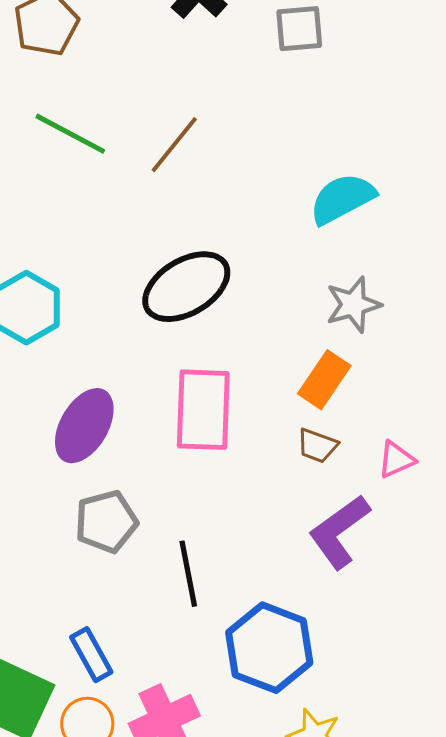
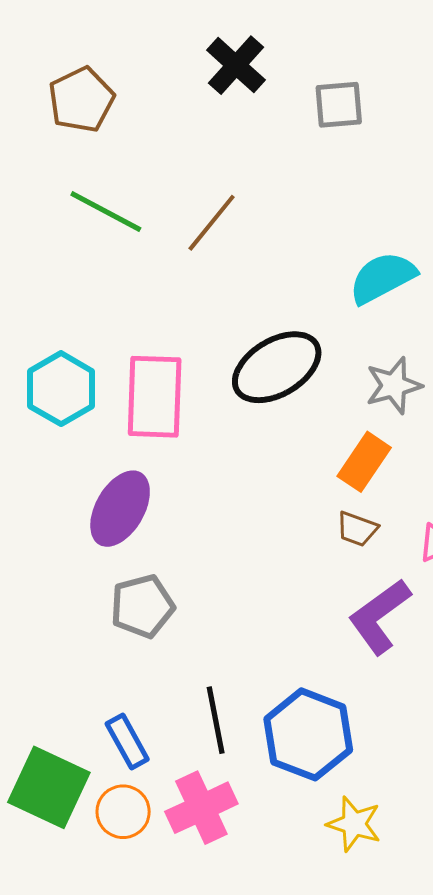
black ellipse: (186, 287) -> (277, 367), moved
pink rectangle: (203, 410) -> (155, 397), moved
black line: (188, 574) -> (216, 720), moved

